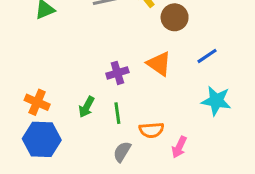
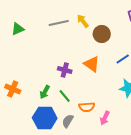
purple cross: (117, 73) -> (65, 70), turned 32
green line: (117, 113) -> (65, 96), turned -32
blue hexagon: (42, 139) -> (45, 118), moved

